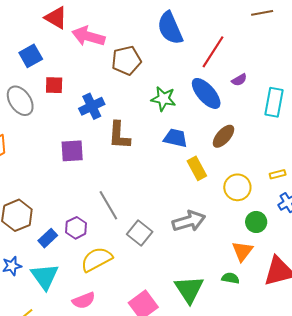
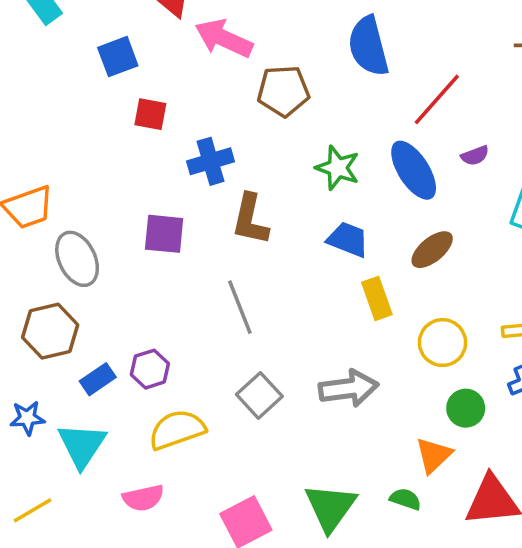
gray ellipse: (20, 101) -> (77, 259), moved
gray line: (108, 205) -> (240, 307), moved

